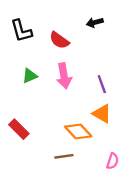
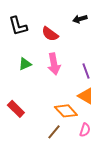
brown line: (64, 156) -> (54, 132), turned -42
pink semicircle: (113, 161) -> (85, 130), moved

